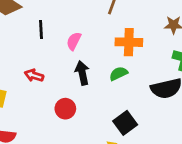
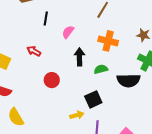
black arrow: (82, 73) -> (79, 57), moved
green semicircle: (118, 74) -> (101, 69), moved

